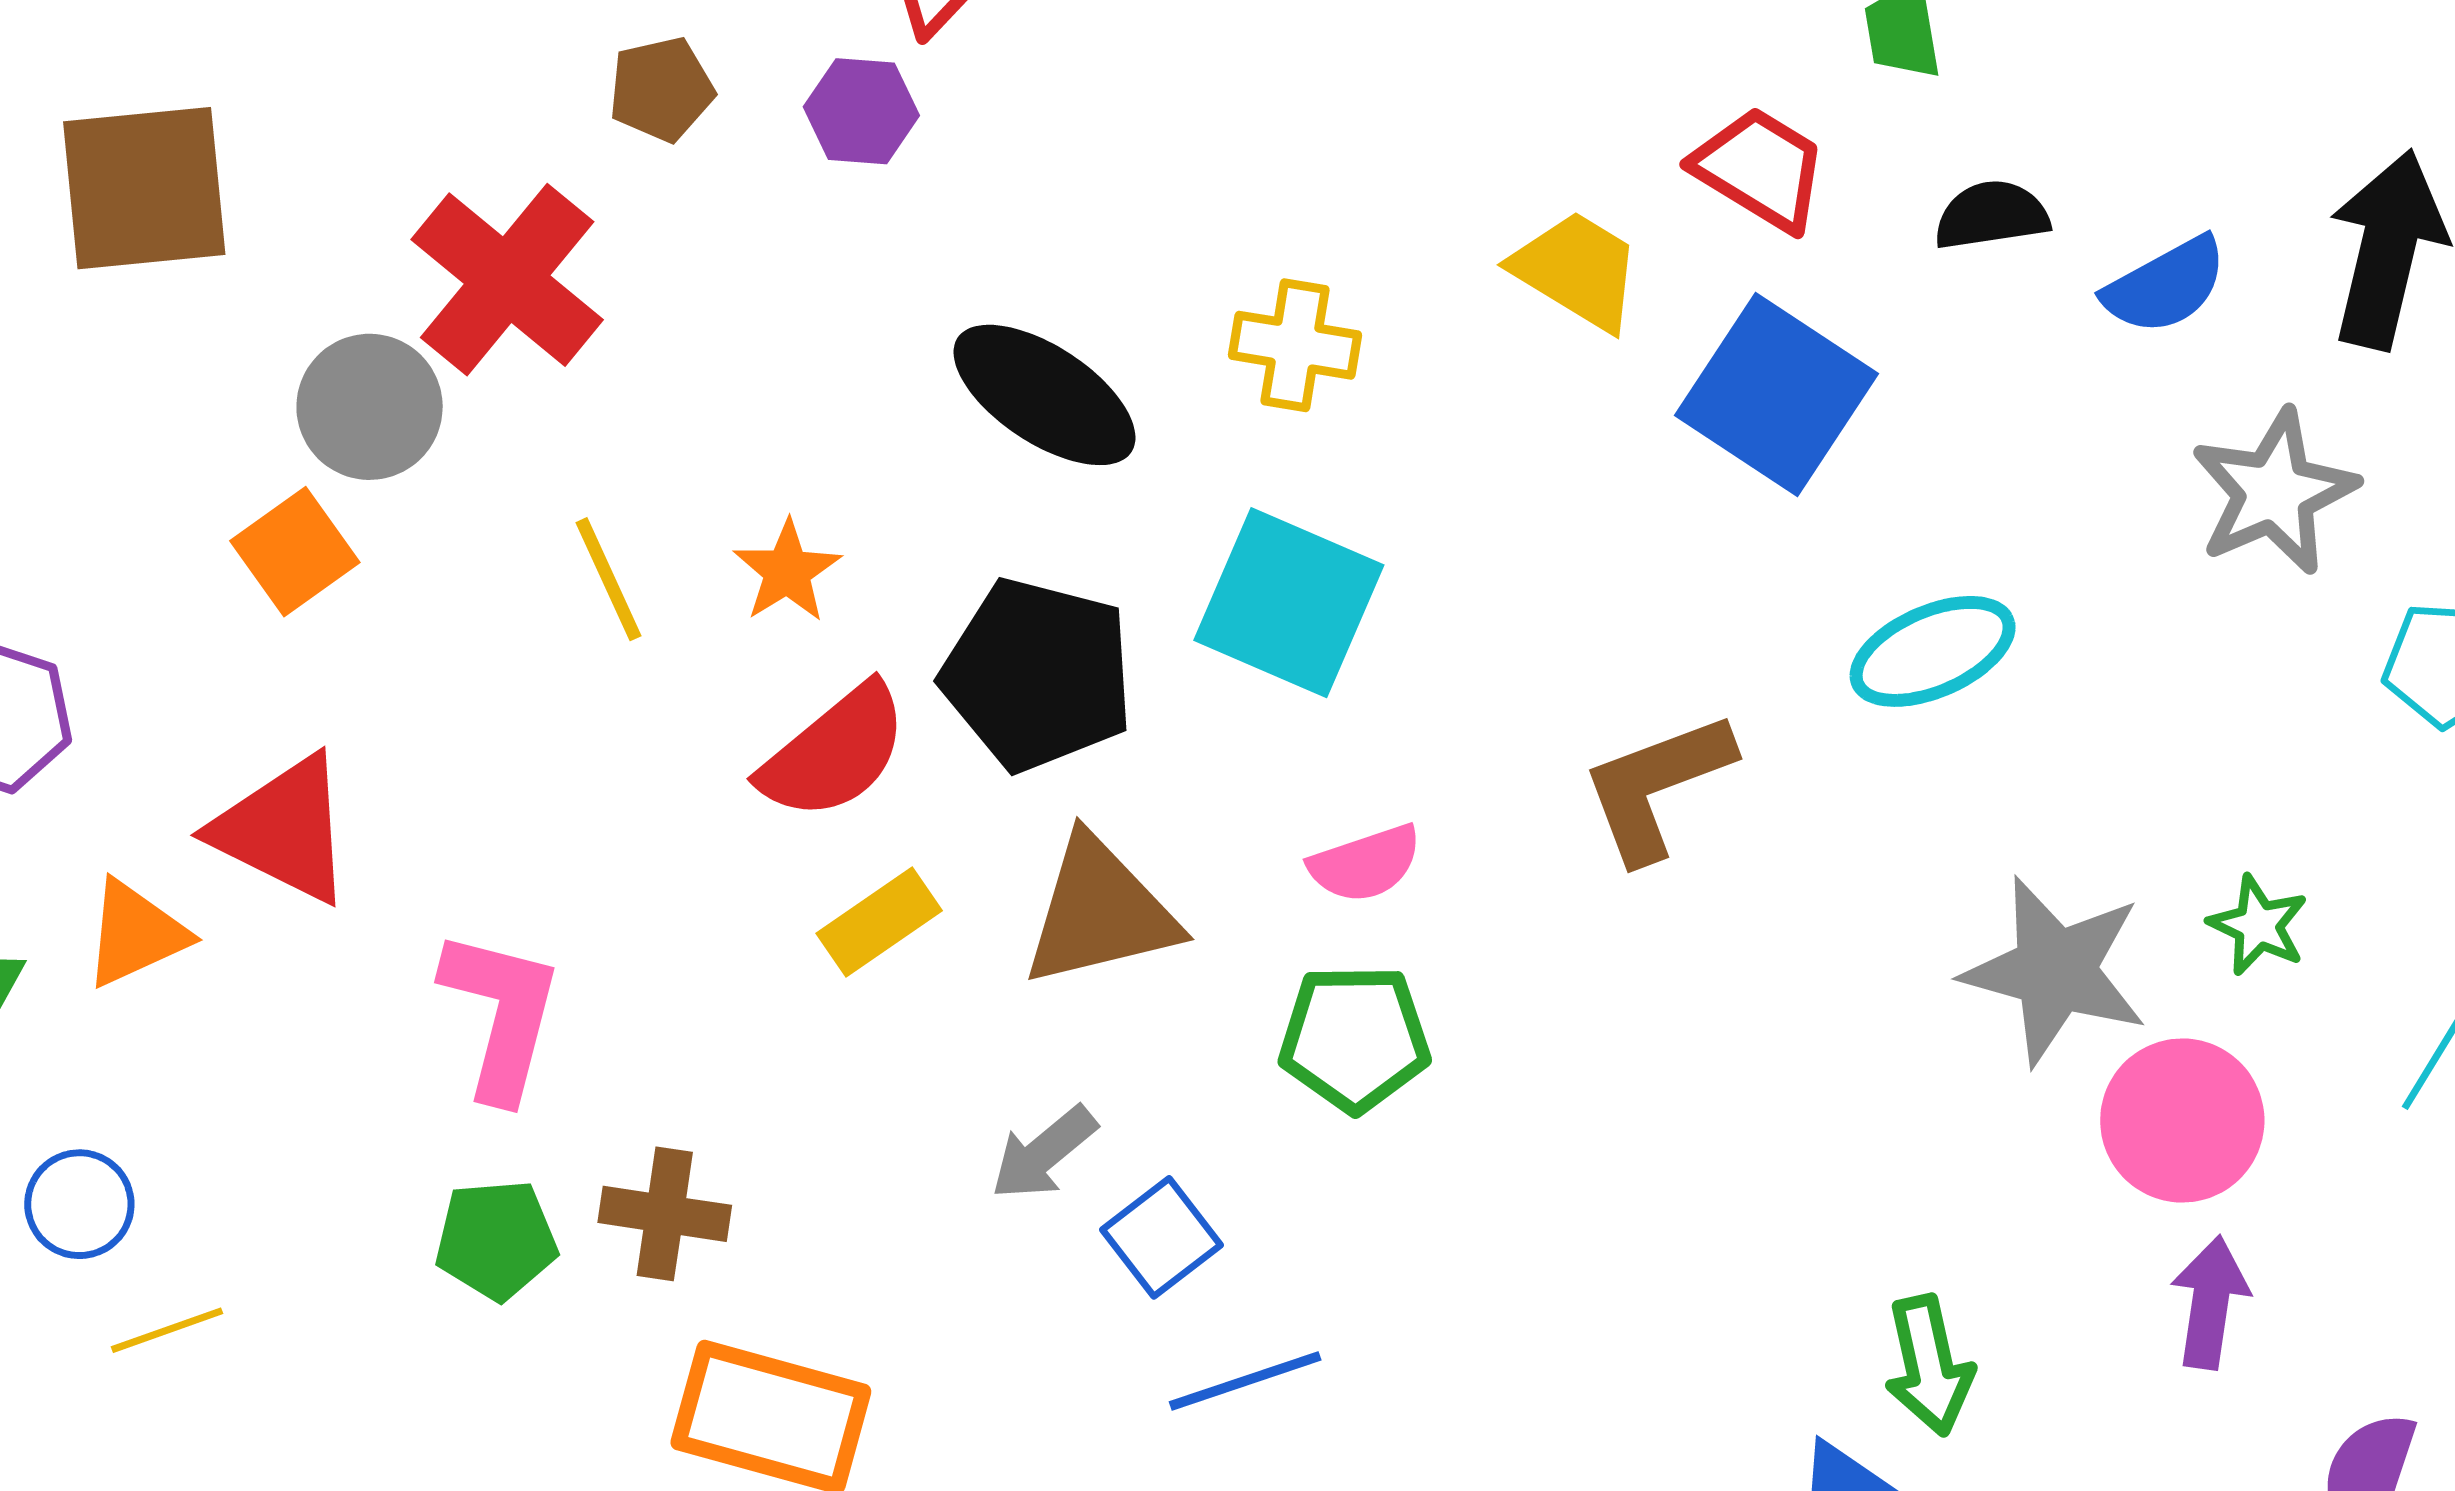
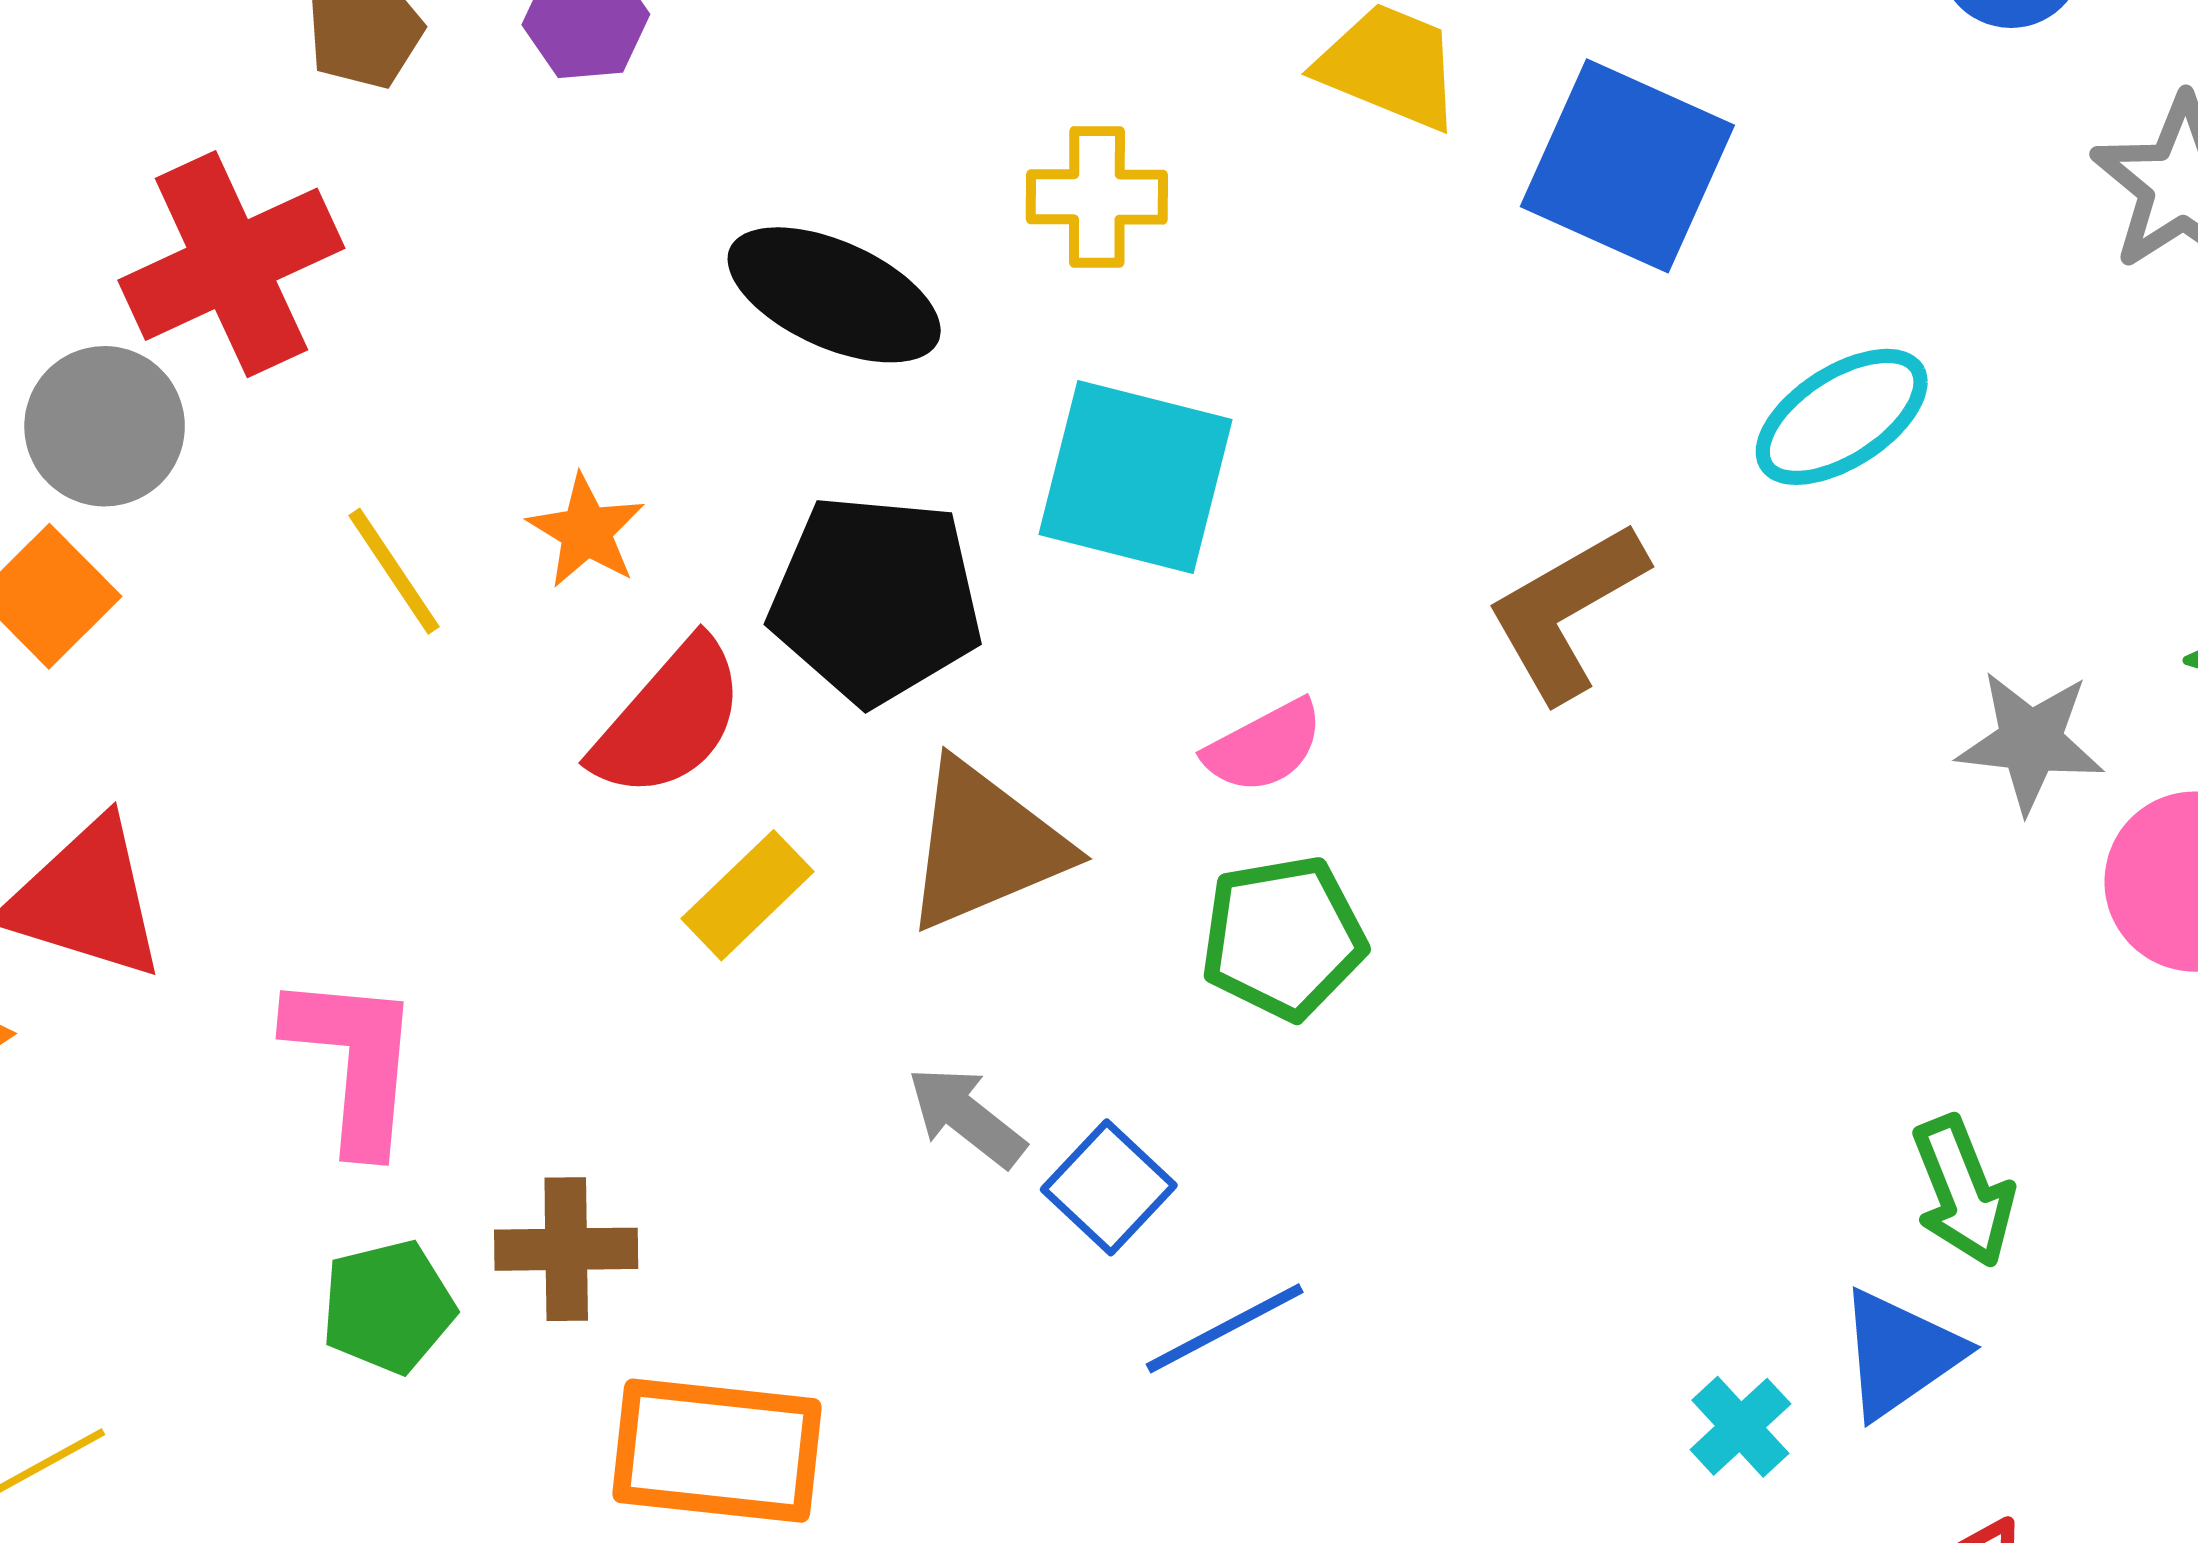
red cross: (507, 280) -> (231, 264), turned 35
gray star: (2055, 971) -> (2030, 742), size x0.7
gray arrow: (1044, 1153) -> (966, 1117), turned 87

